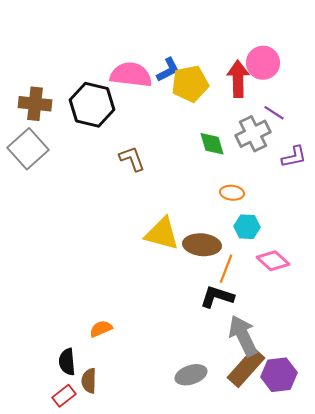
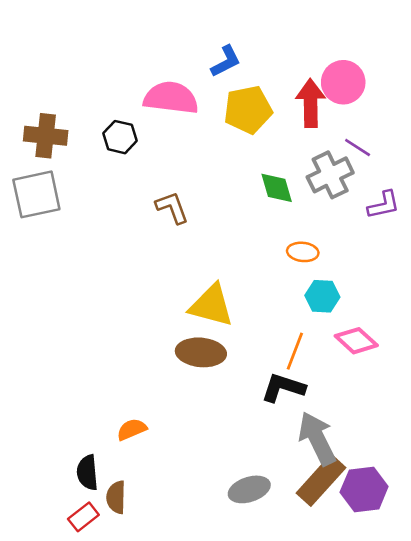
blue L-shape: (168, 70) -> (226, 61), moved
black hexagon: (92, 105) -> (120, 137), size x0.6
gray square: (28, 149) -> (36, 194), turned 30
brown ellipse: (202, 245) -> (201, 352), moved

